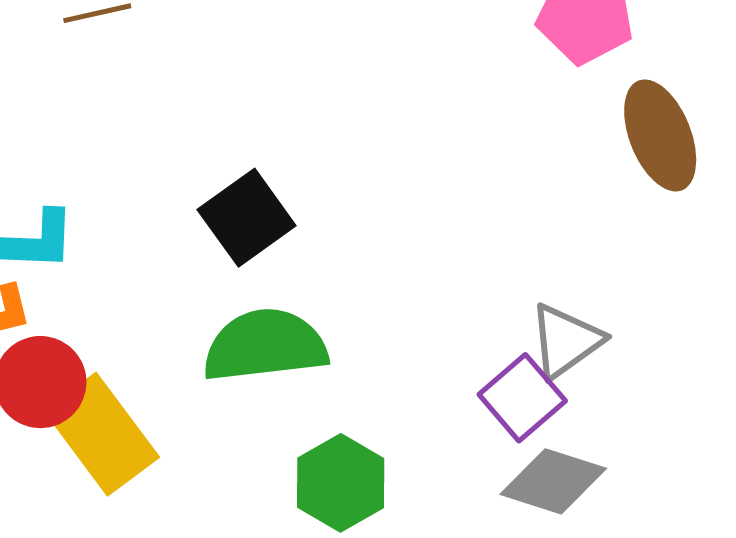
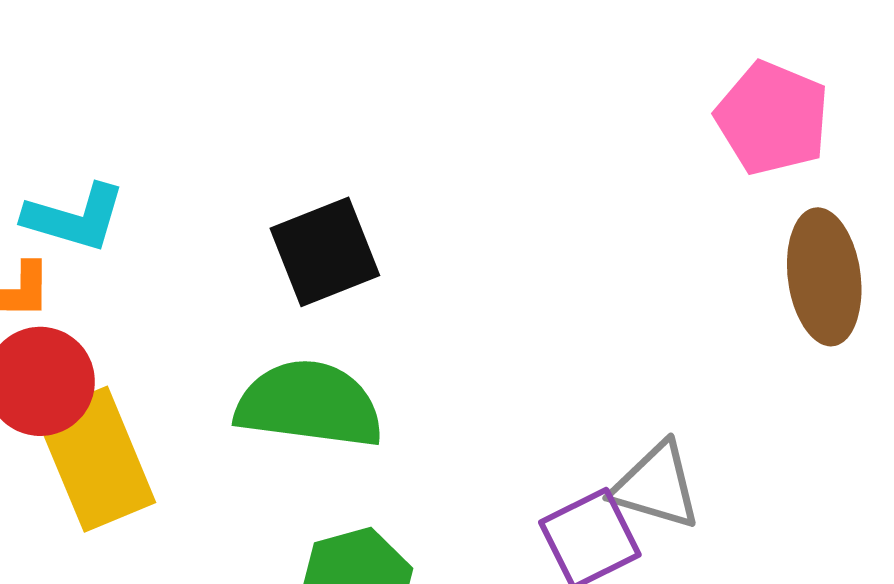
gray triangle: (566, 341) -> (656, 486), turned 38

